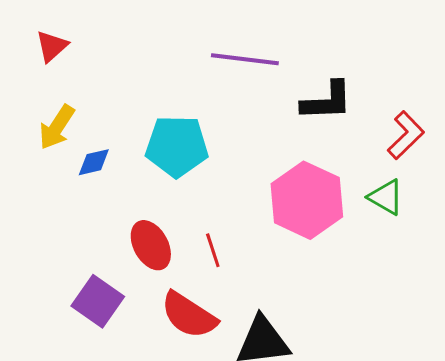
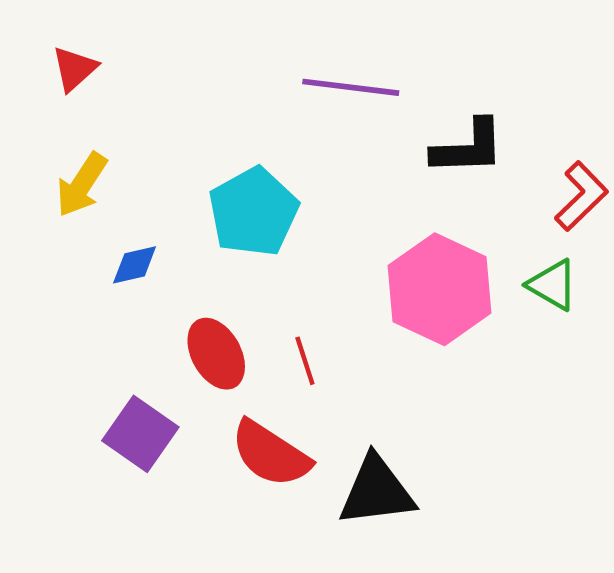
cyan pentagon: (177, 146) -> (253, 212), turned -30
blue diamond: (94, 162) -> (135, 265), moved

